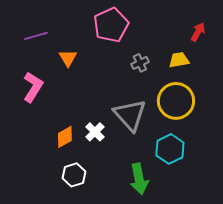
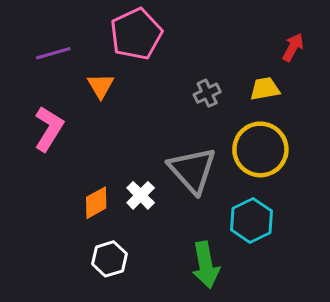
pink pentagon: (111, 25) -> (136, 34), moved

